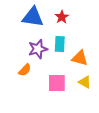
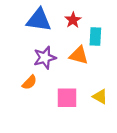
cyan rectangle: (60, 44) -> (95, 36), moved
orange triangle: (80, 58) -> (79, 55), moved

